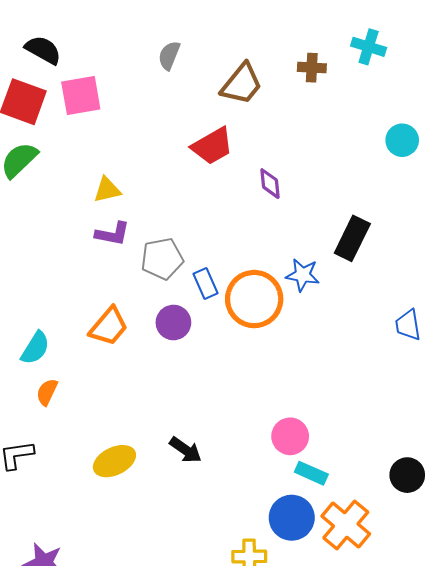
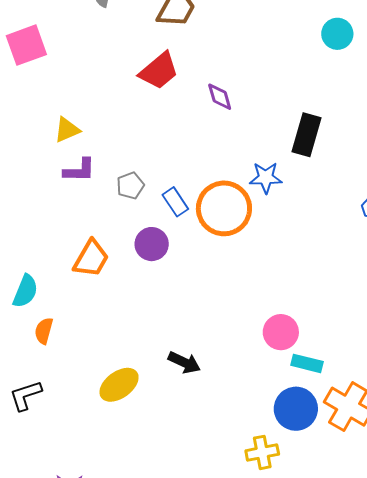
gray pentagon: (162, 259) -> (130, 186), size x0.7

